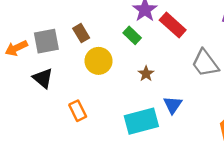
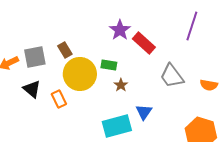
green rectangle: (132, 35) -> (109, 65), moved, turned -35
yellow circle: (99, 61) -> (80, 74), size x1.4
orange rectangle: (78, 111) -> (59, 99), moved

